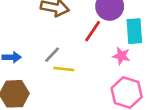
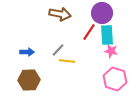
cyan rectangle: (134, 31) -> (107, 35), moved

